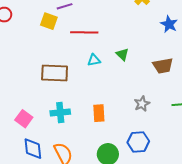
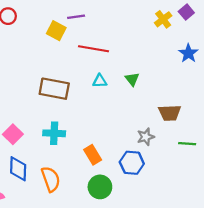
brown trapezoid: (163, 66) -> (170, 113), moved
orange rectangle: (99, 113) -> (93, 155), moved, turned -36
blue hexagon: (138, 142) -> (132, 163), moved

